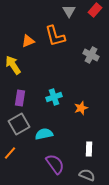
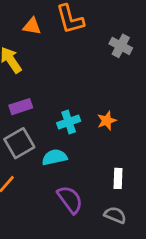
orange triangle: (28, 41) -> (32, 26), turned 32
cyan cross: (54, 97) -> (69, 122), moved
purple rectangle: (20, 98) -> (21, 107), turned 63

